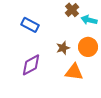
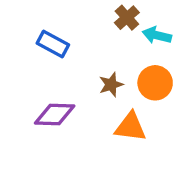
purple diamond: (31, 65) -> (55, 115), turned 30

